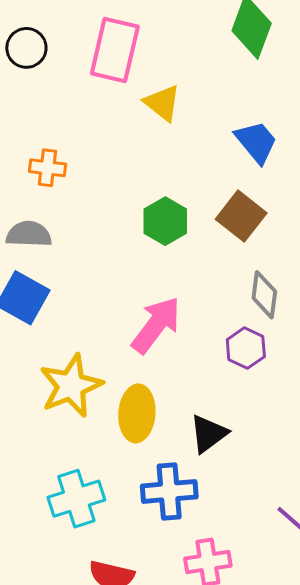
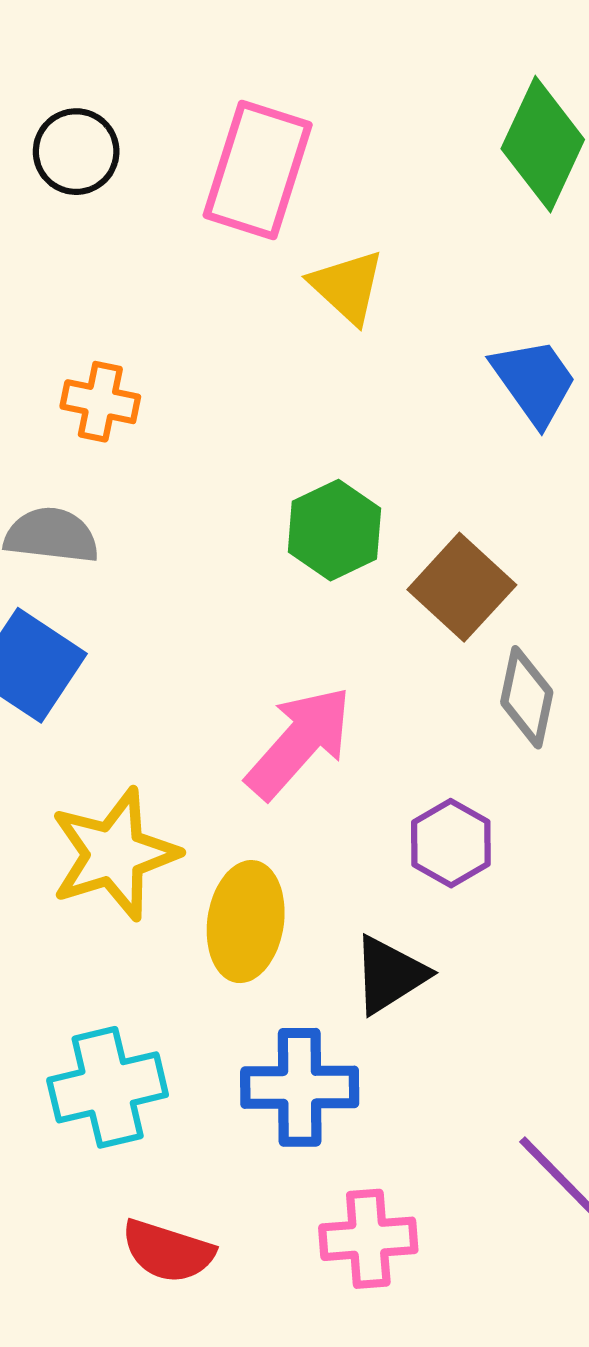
brown square: (241, 216) -> (462, 587), moved
purple hexagon: (246, 348) -> (451, 843), moved

